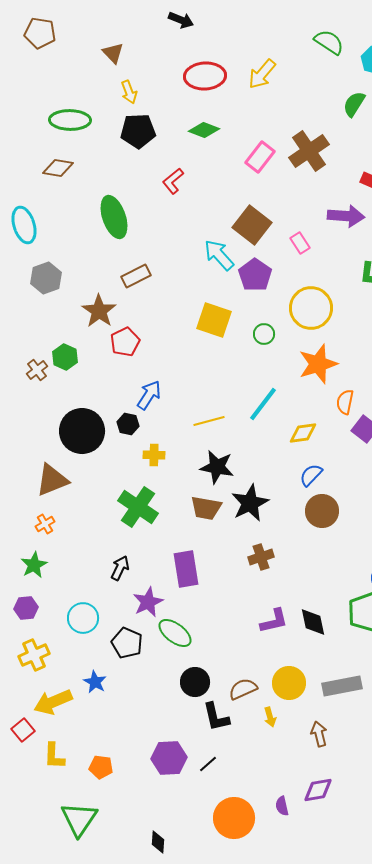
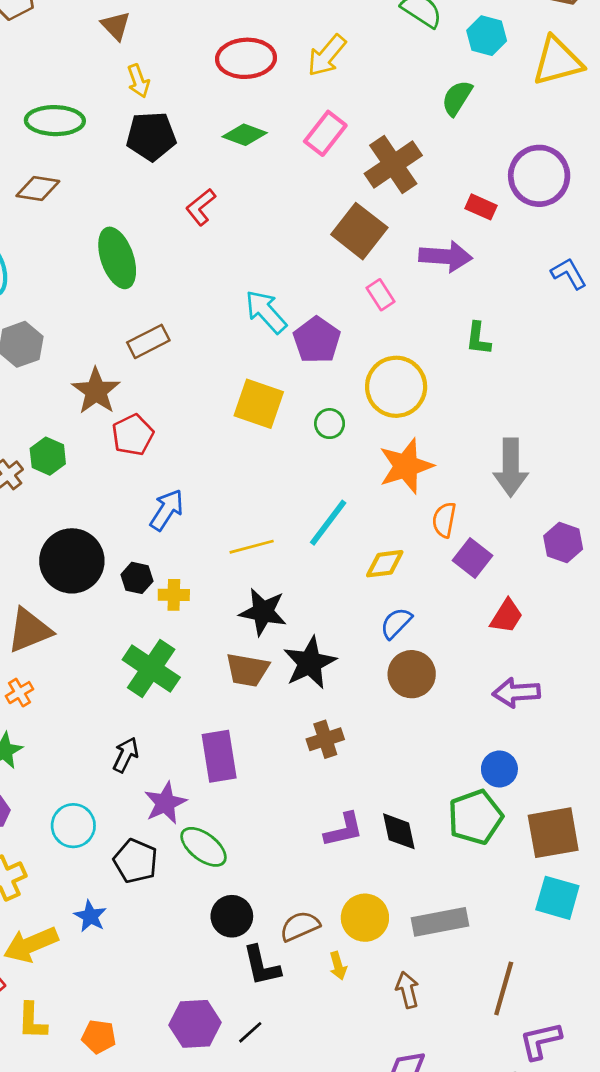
pink rectangle: (260, 157) -> (325, 133), moved
brown square: (252, 225) -> (359, 231), moved
black hexagon: (128, 424) -> (137, 578), moved

